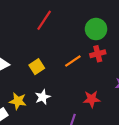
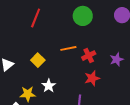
red cross: (98, 54) -> (89, 56), moved
orange line: (73, 61) -> (68, 48), turned 35

